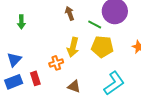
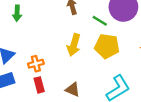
orange cross: (56, 63) -> (36, 64), moved
red rectangle: (35, 78) -> (39, 85), moved

